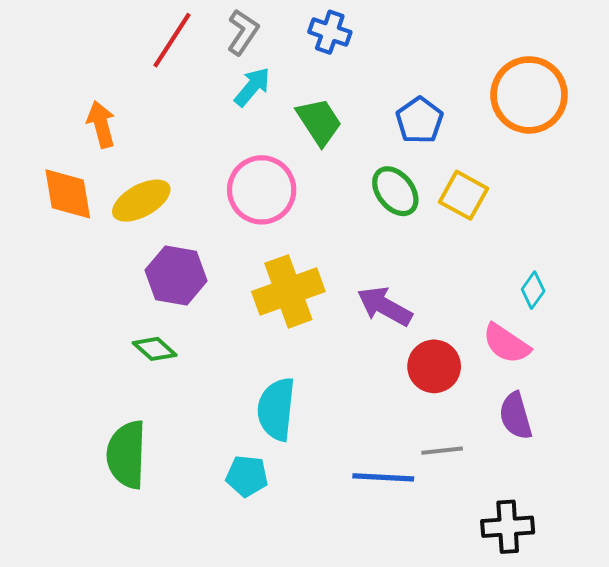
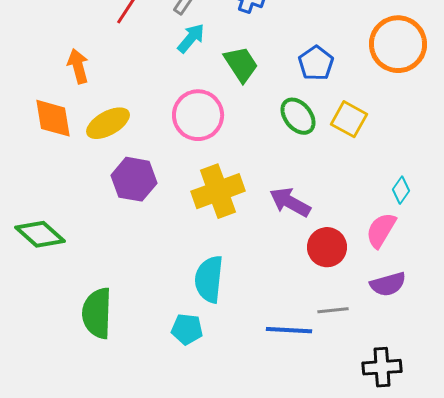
pink semicircle: (506, 344) -> (381, 230), turned 87
green diamond: (155, 349) -> (40, 234), moved, size x1.5
purple semicircle: (516, 416) -> (388, 284), turned -90

